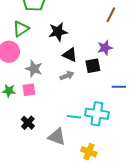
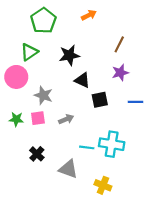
brown line: (111, 15) -> (119, 44), moved
black square: (93, 66) -> (100, 100), moved
gray arrow: (67, 76) -> (66, 119), moved
blue line: (119, 87) -> (135, 102), moved

